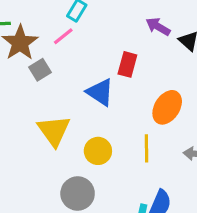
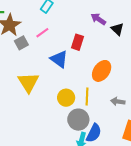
pink line: (63, 36) -> (42, 33), moved
yellow circle: (98, 151) -> (66, 98), moved
gray circle: (78, 193) -> (78, 120), moved

